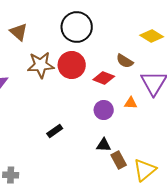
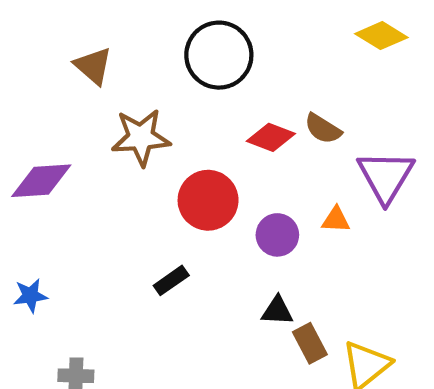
yellow diamond: (152, 36) -> (381, 36), moved
red circle: (72, 65) -> (208, 200), moved
red diamond: (104, 78) -> (271, 137), moved

